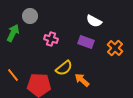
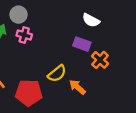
pink cross: (51, 39) -> (24, 35), moved
orange cross: (115, 48) -> (100, 60), moved

